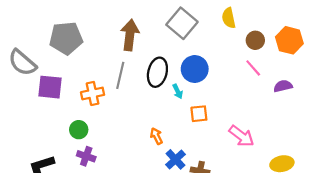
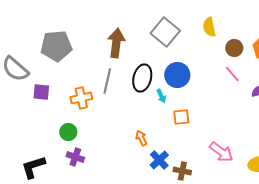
purple square: (50, 87) -> (41, 92), size x0.7
pink arrow: (241, 136) -> (221, 152), moved

